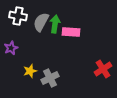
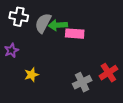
green arrow: (55, 24) -> (58, 25), turned -102
gray cross: (50, 78) -> (82, 82), moved

